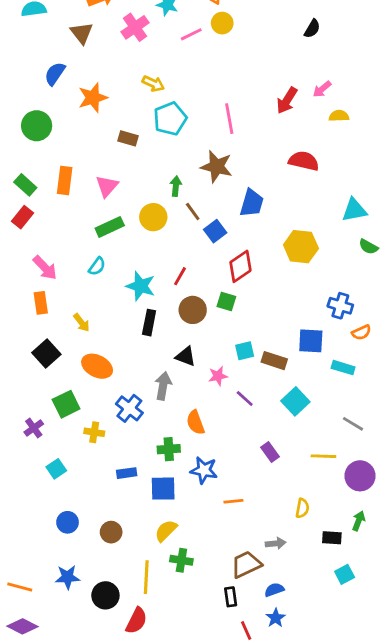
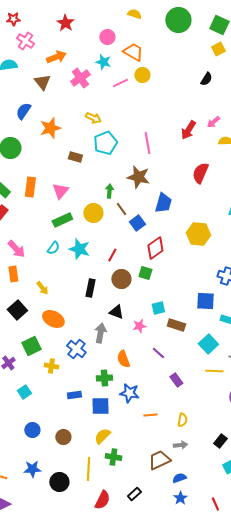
red semicircle: (304, 161) -> (200, 173), turned -80
cyan star: (141, 286) -> (79, 249), moved
brown rectangle: (274, 361) -> (176, 325), moved
purple line: (245, 399) -> (158, 353), moved
cyan square: (295, 401) -> (208, 344), moved
yellow line: (323, 456) -> (214, 371), moved
yellow semicircle: (302, 508) -> (182, 420), moved
black rectangle: (332, 538) -> (220, 441), turned -56
black rectangle: (231, 597) -> (134, 494), moved, turned 56
red semicircle: (136, 621) -> (102, 500), moved
red line: (246, 631) -> (215, 504), moved

